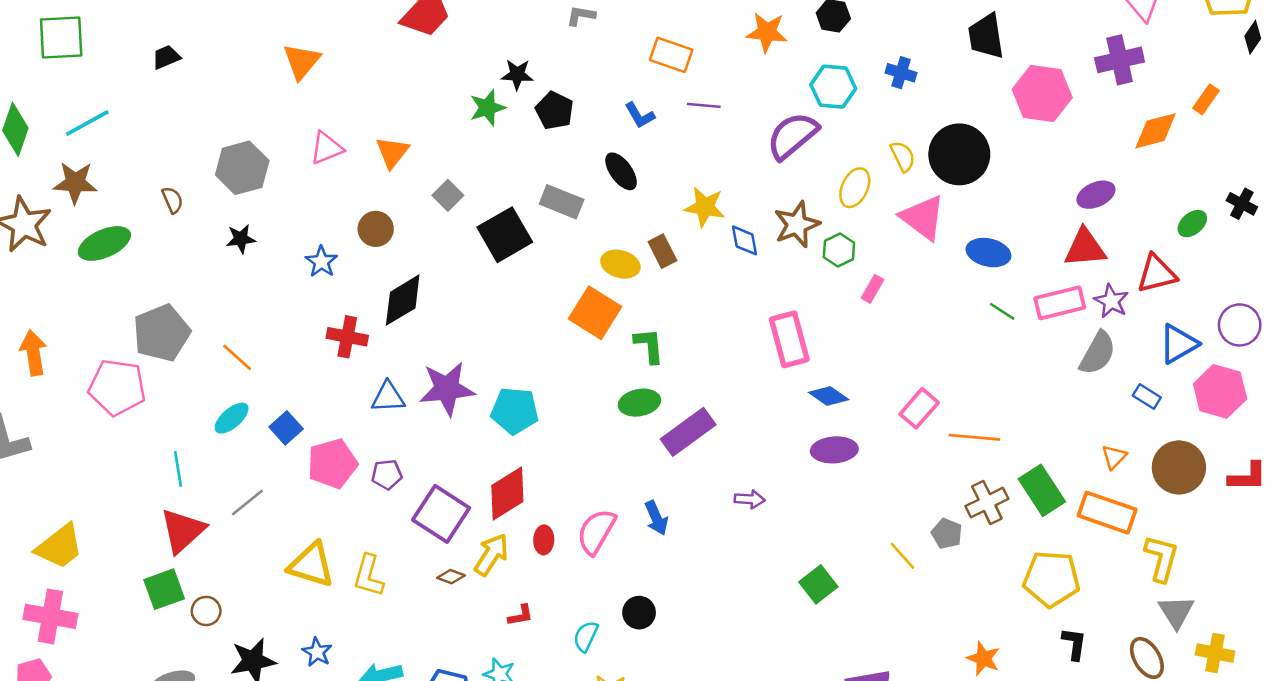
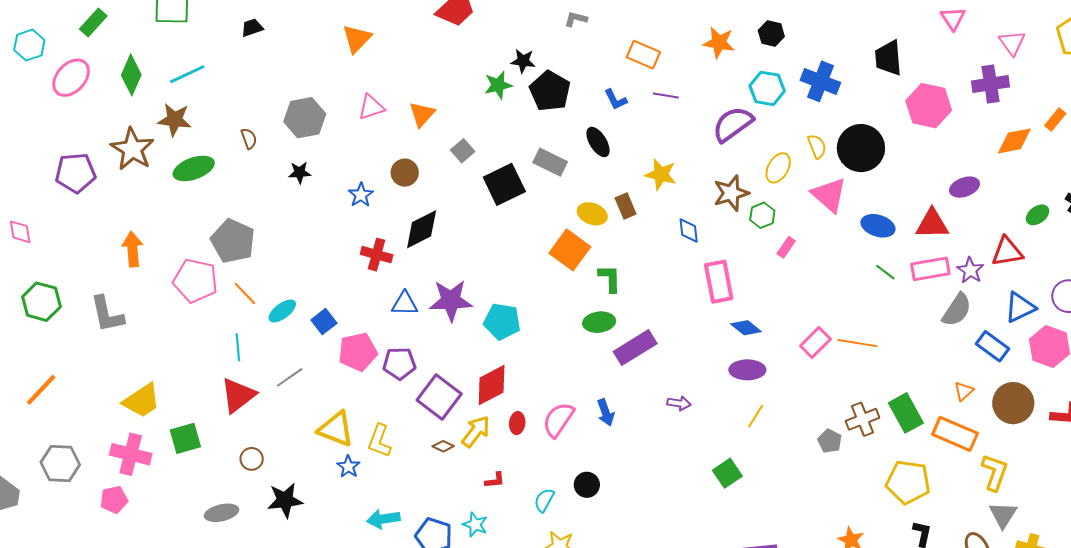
blue cross: (901, 73) -> (820, 81), size x1.6
black pentagon: (555, 111) -> (550, 91), size x1.4
blue diamond: (745, 240) -> (689, 230), moved
red triangle: (1085, 248) -> (932, 224), moved
gray pentagon: (162, 333) -> (233, 241), turned -30
orange line: (237, 357) -> (245, 294), moved
blue rectangle: (1147, 396) -> (992, 346), size x1.5
orange line: (974, 437) -> (857, 343), moved
purple pentagon: (387, 475) -> (399, 363), size x1.4
yellow line: (902, 556) -> (756, 416), moved, turned 70
green square: (164, 589) -> (185, 438), moved
blue star: (317, 652) -> (348, 467), moved

